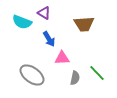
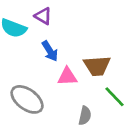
brown trapezoid: (84, 24) -> (97, 66), moved
gray semicircle: (75, 78) -> (85, 116), moved

